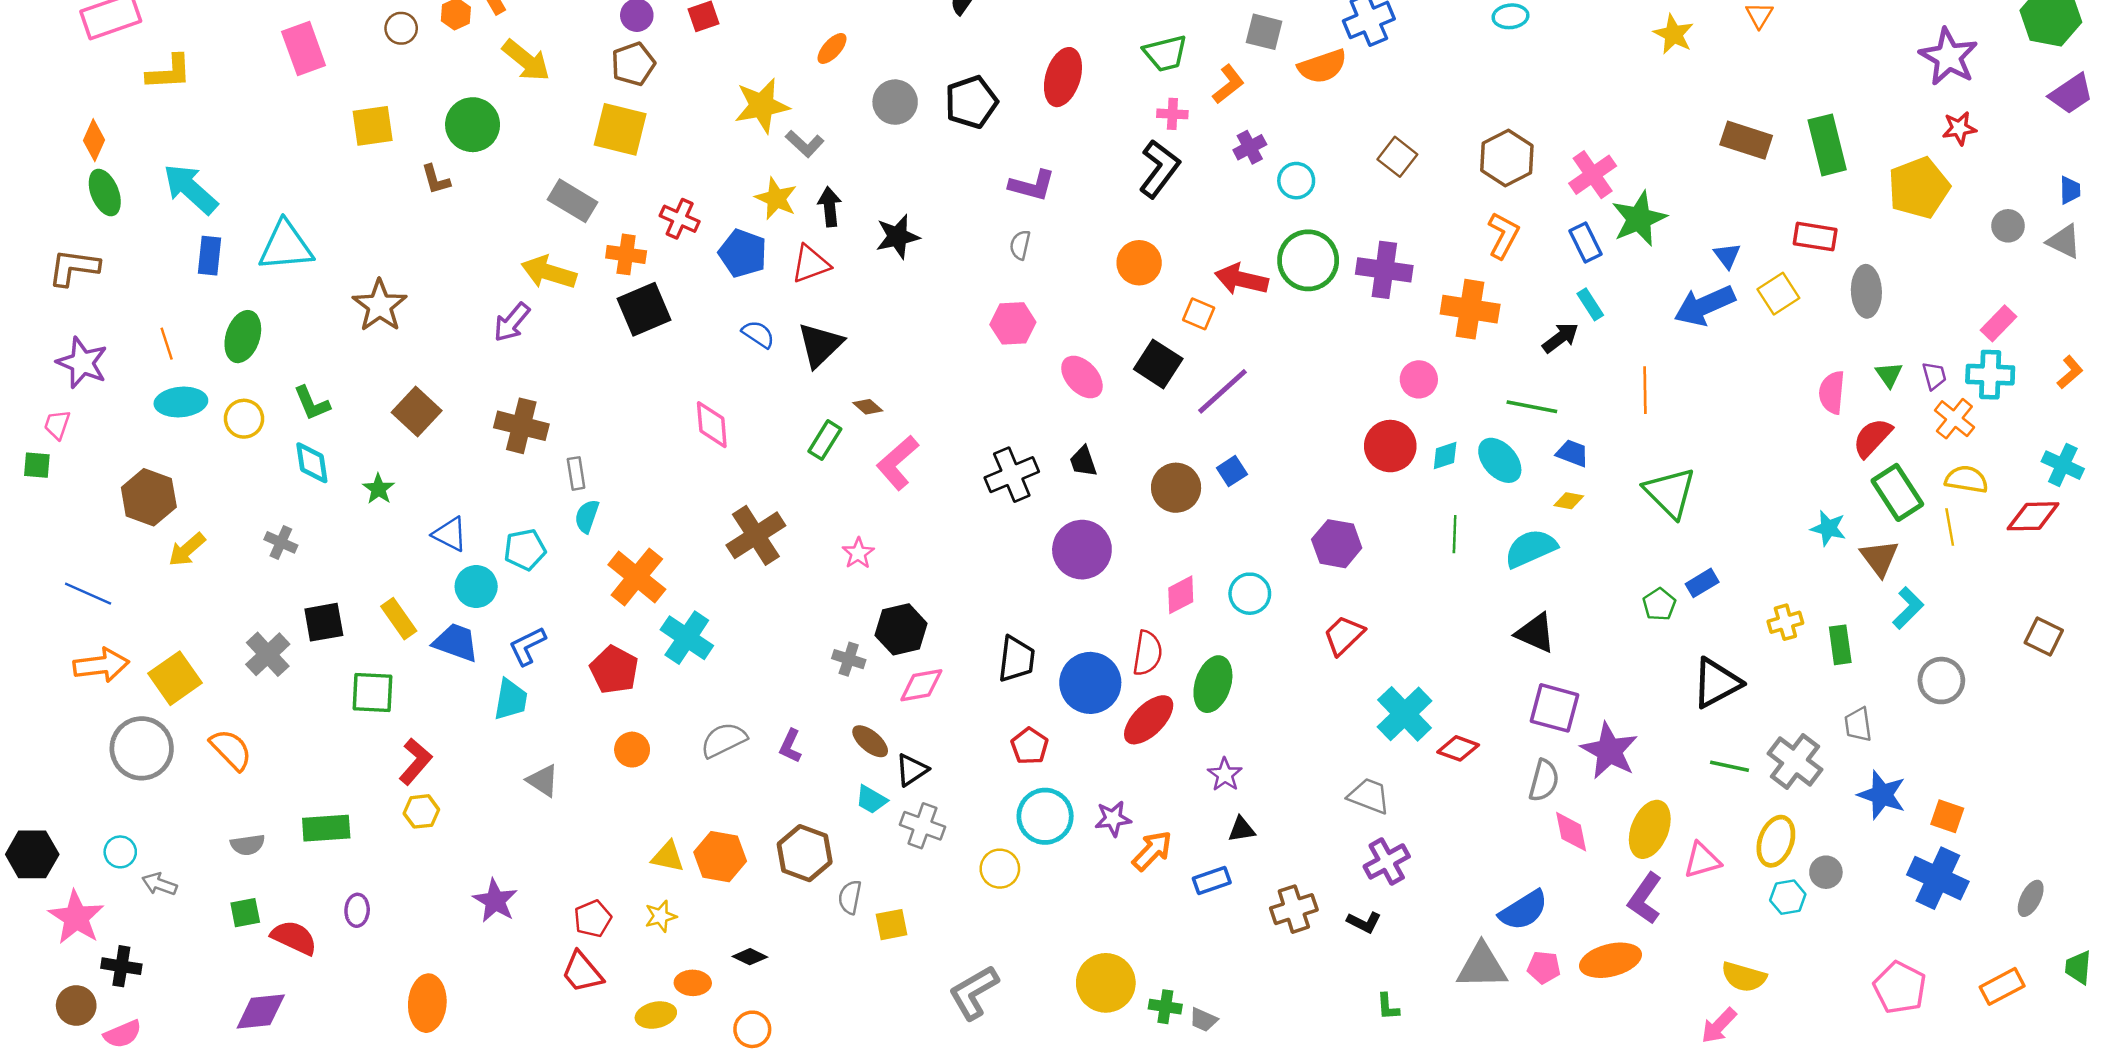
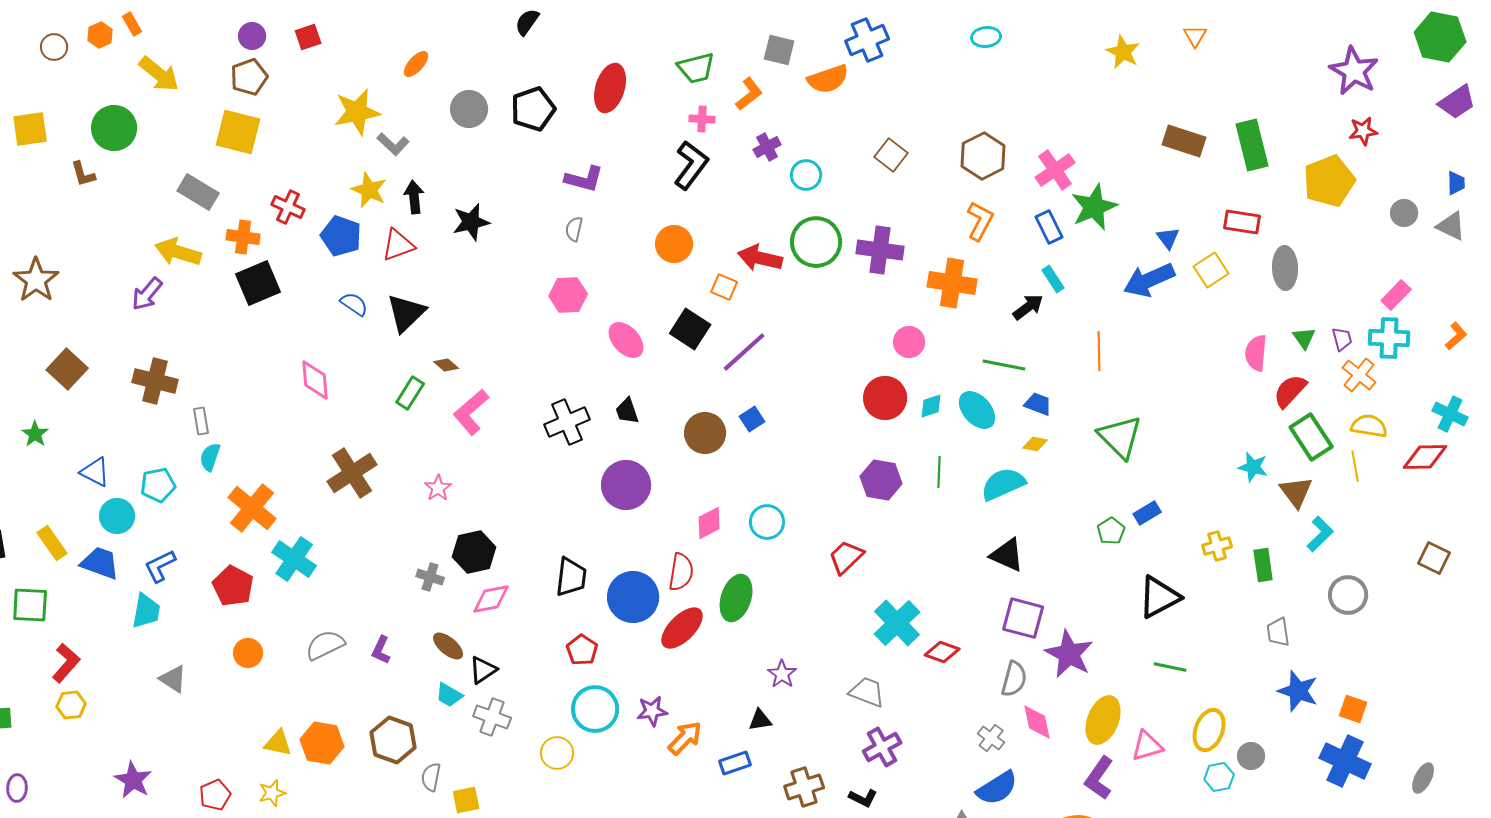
purple hexagon: (1337, 544) -> (881, 480), moved
gray cross: (1795, 761) -> (991, 738), moved, size x0.6
purple star: (1225, 775) -> (782, 674), moved

